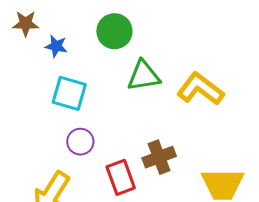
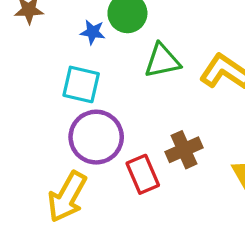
blue star: (56, 46) -> (93, 32), moved
purple circle: (80, 142) -> (96, 137), size x1.8

